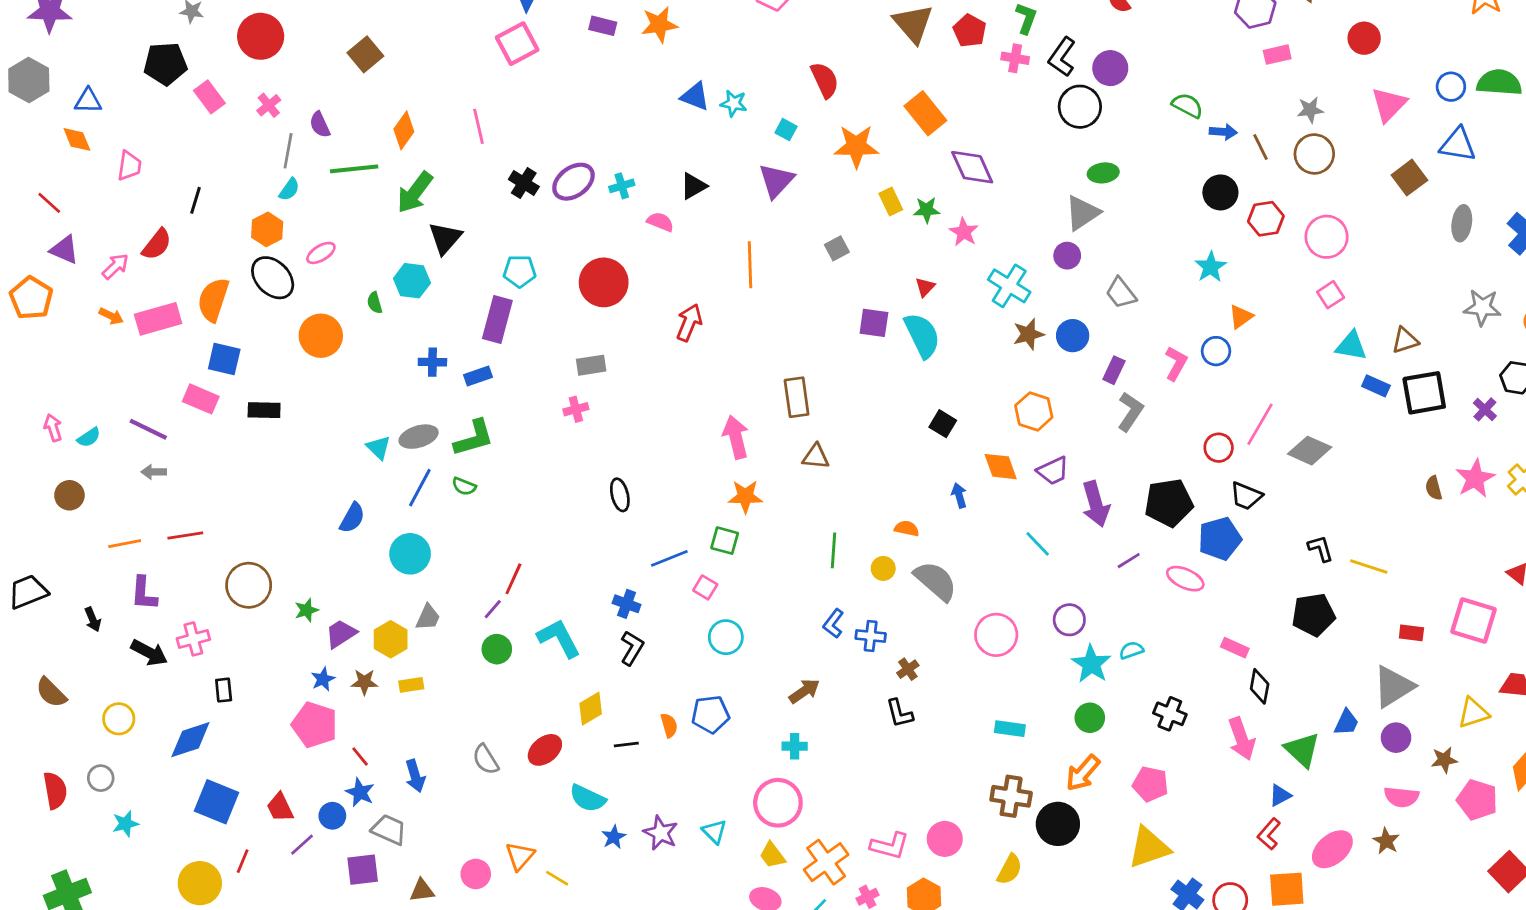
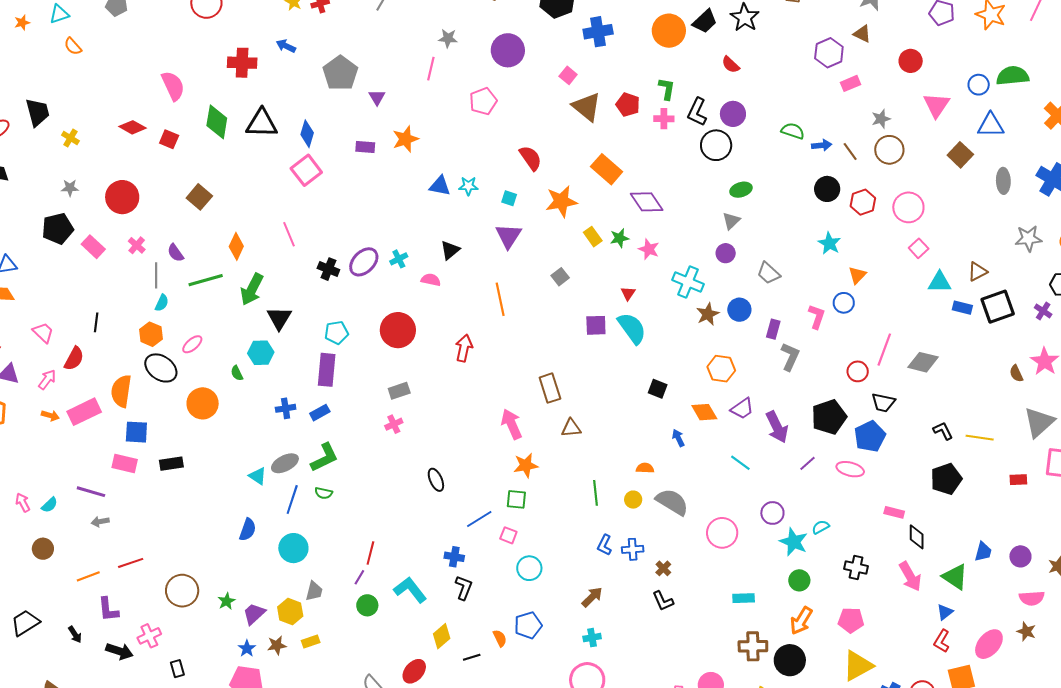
pink trapezoid: (129, 166) -> (43, 333), moved, turned -45
gray triangle: (1082, 213) -> (731, 221), size x0.7
gray triangle: (1393, 687) -> (1039, 422), moved

